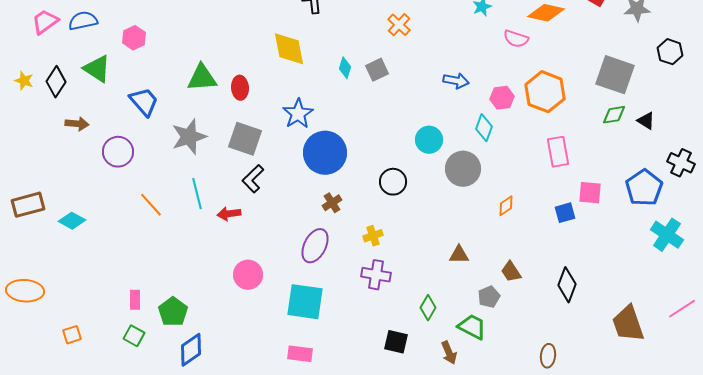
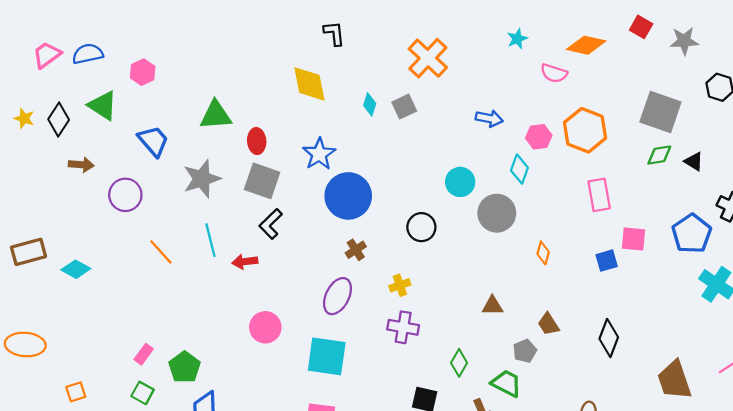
orange cross: (399, 25) -> (428, 58), size x1.6
red ellipse: (240, 88) -> (257, 141), moved
orange diamond: (506, 206) -> (543, 253), turned -40
pink rectangle: (135, 300) -> (144, 354), turned 36

